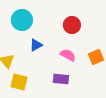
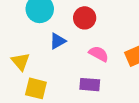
red circle: (72, 25) -> (85, 18), moved

